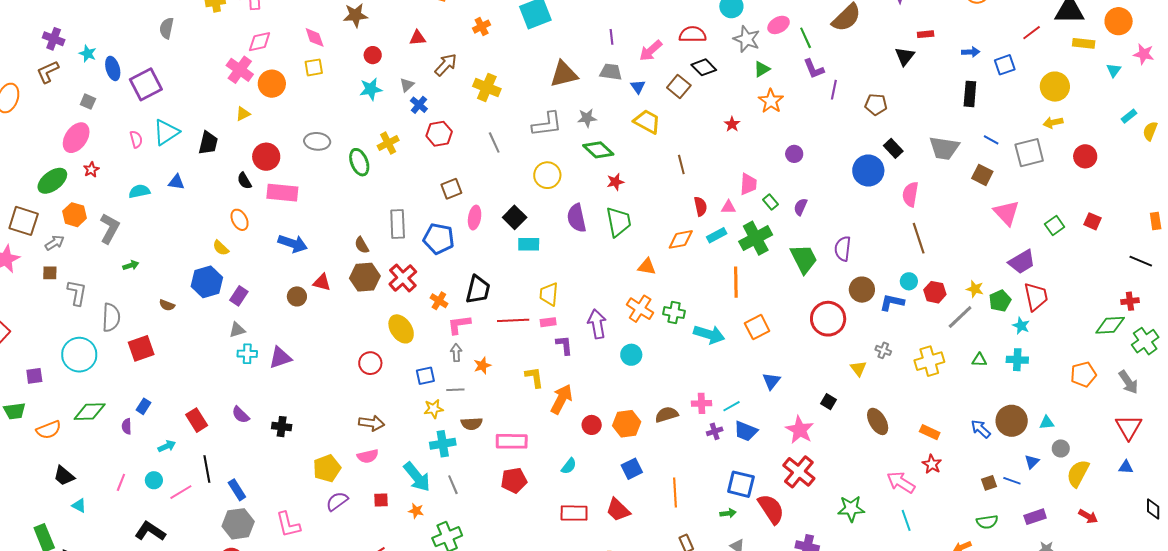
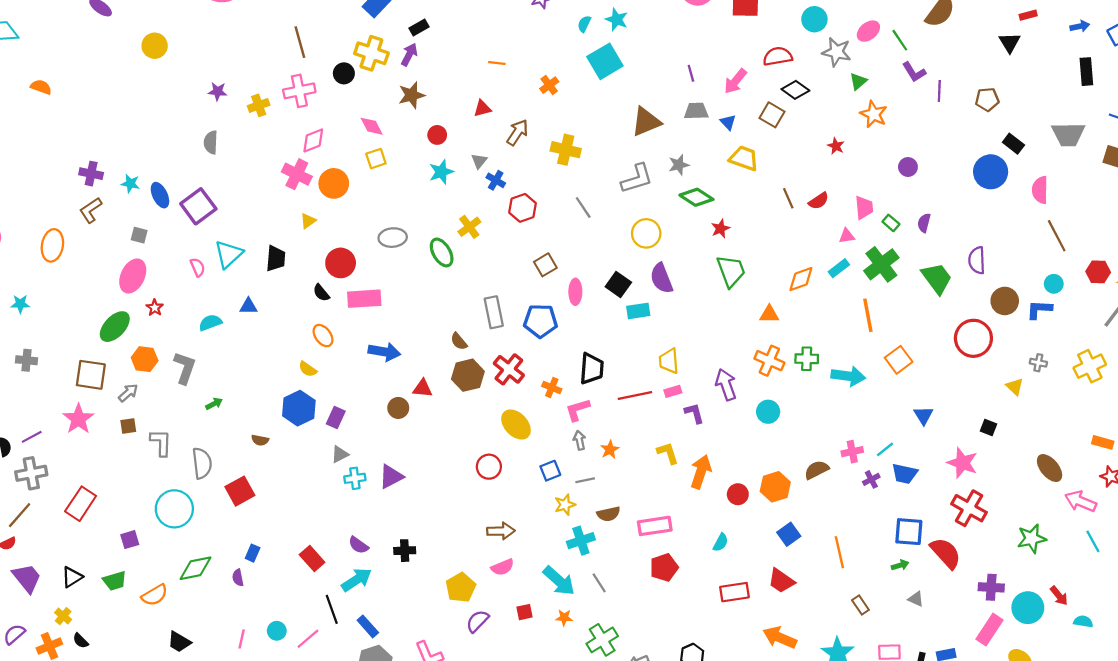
red semicircle: (700, 206) -> (819, 201), moved, turned 78
purple semicircle: (577, 218) -> (662, 278), moved
red hexagon: (935, 292) -> (1098, 272), moved
brown ellipse: (878, 421) -> (1050, 468), moved
cyan arrow: (167, 446) -> (357, 580), moved, size x1.6

